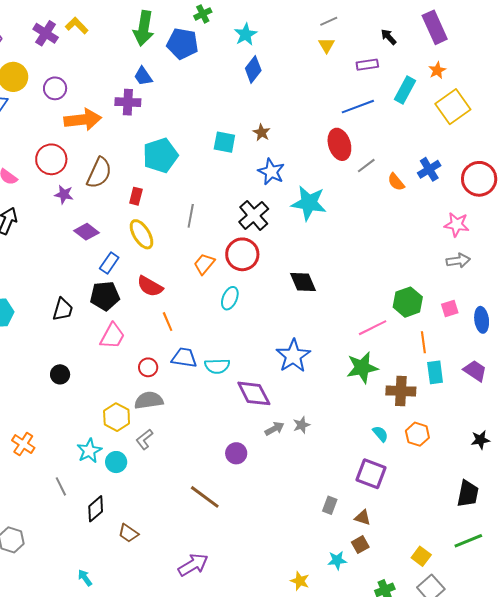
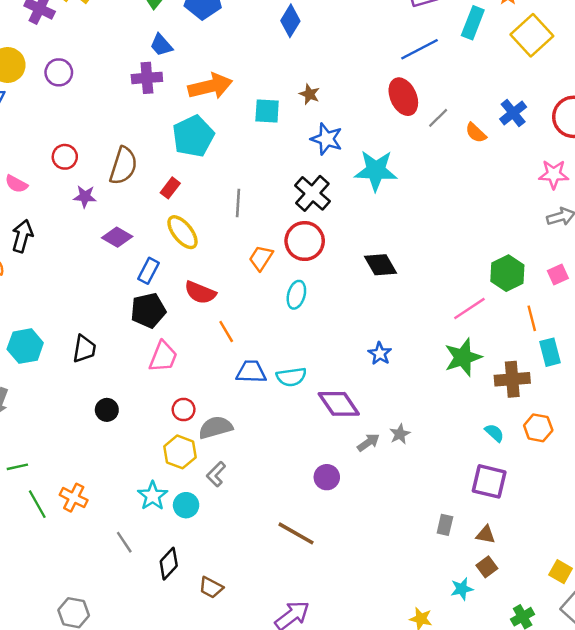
orange arrow: (83, 120) -> (210, 86), moved
red circle: (51, 159) -> (65, 157), size x0.7
red rectangle: (136, 196) -> (170, 188), turned 30
black trapezoid: (63, 309) -> (84, 349), moved
blue star: (293, 356) -> (380, 354), size x0.6
red circle: (148, 367) -> (184, 410), moved

